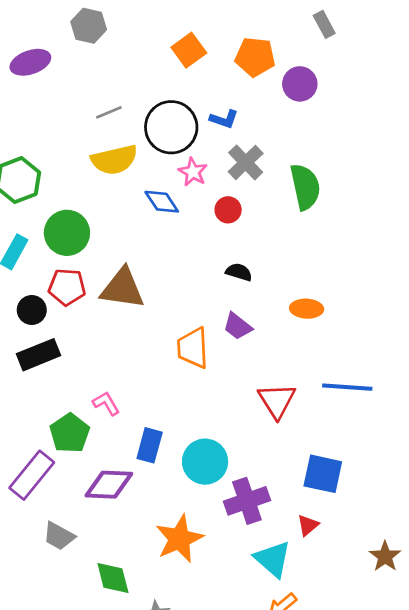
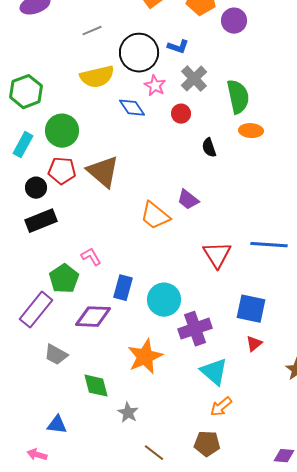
gray line: (109, 112) -> (92, 31), moved
black semicircle: (239, 272) -> (209, 148), moved, turned -126
brown triangle: (122, 288) -> (103, 172), turned 33
orange ellipse: (307, 309) -> (251, 131), moved
orange trapezoid: (193, 348) -> (155, 216), turned -48
red triangle: (308, 525) -> (254, 344), moved

